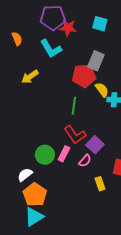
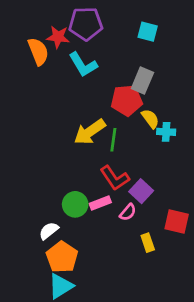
red star: (68, 28) -> (58, 37), moved
orange semicircle: (17, 39) -> (38, 51), size x1.5
yellow arrow: (30, 77) -> (90, 132), moved, size x1.4
pink rectangle: (64, 154) -> (100, 203), turned 42

